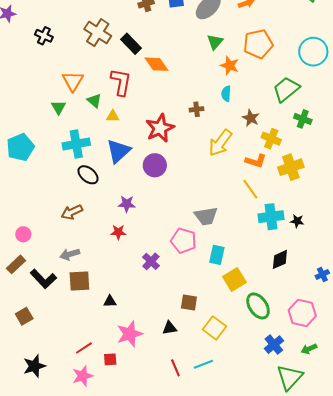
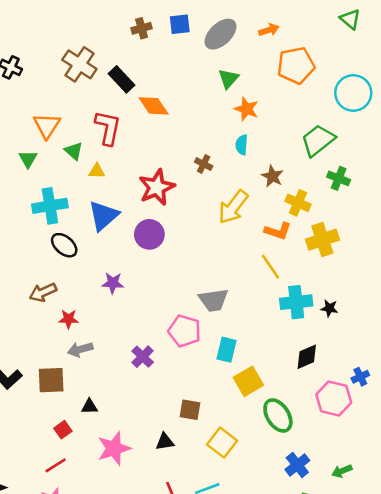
orange pentagon: (258, 44) -> (296, 65), moved
brown cross: (197, 109) -> (204, 164), turned 32
red star: (118, 232) -> (69, 319), moved
gray arrow: (70, 254) -> (80, 349), moved
pink hexagon: (302, 313) -> (334, 399), moved
red square: (110, 359) -> (63, 430), moved, turned -32

